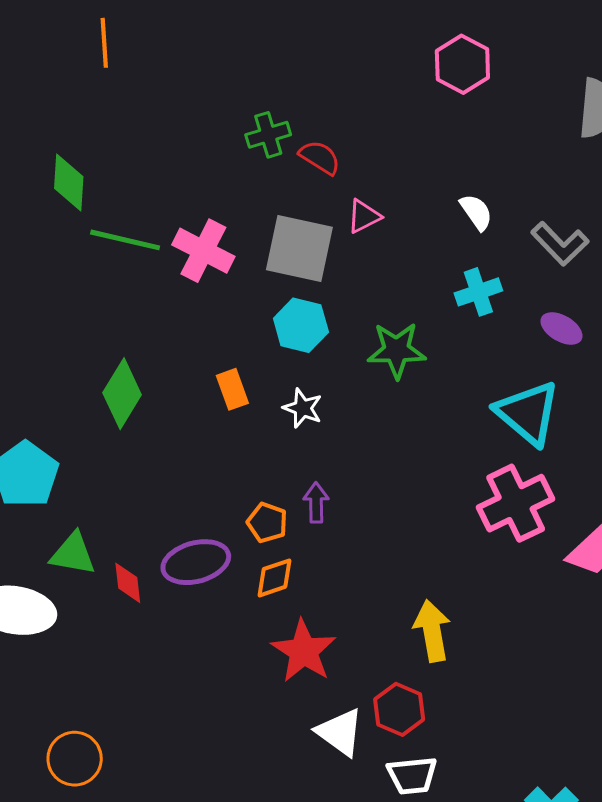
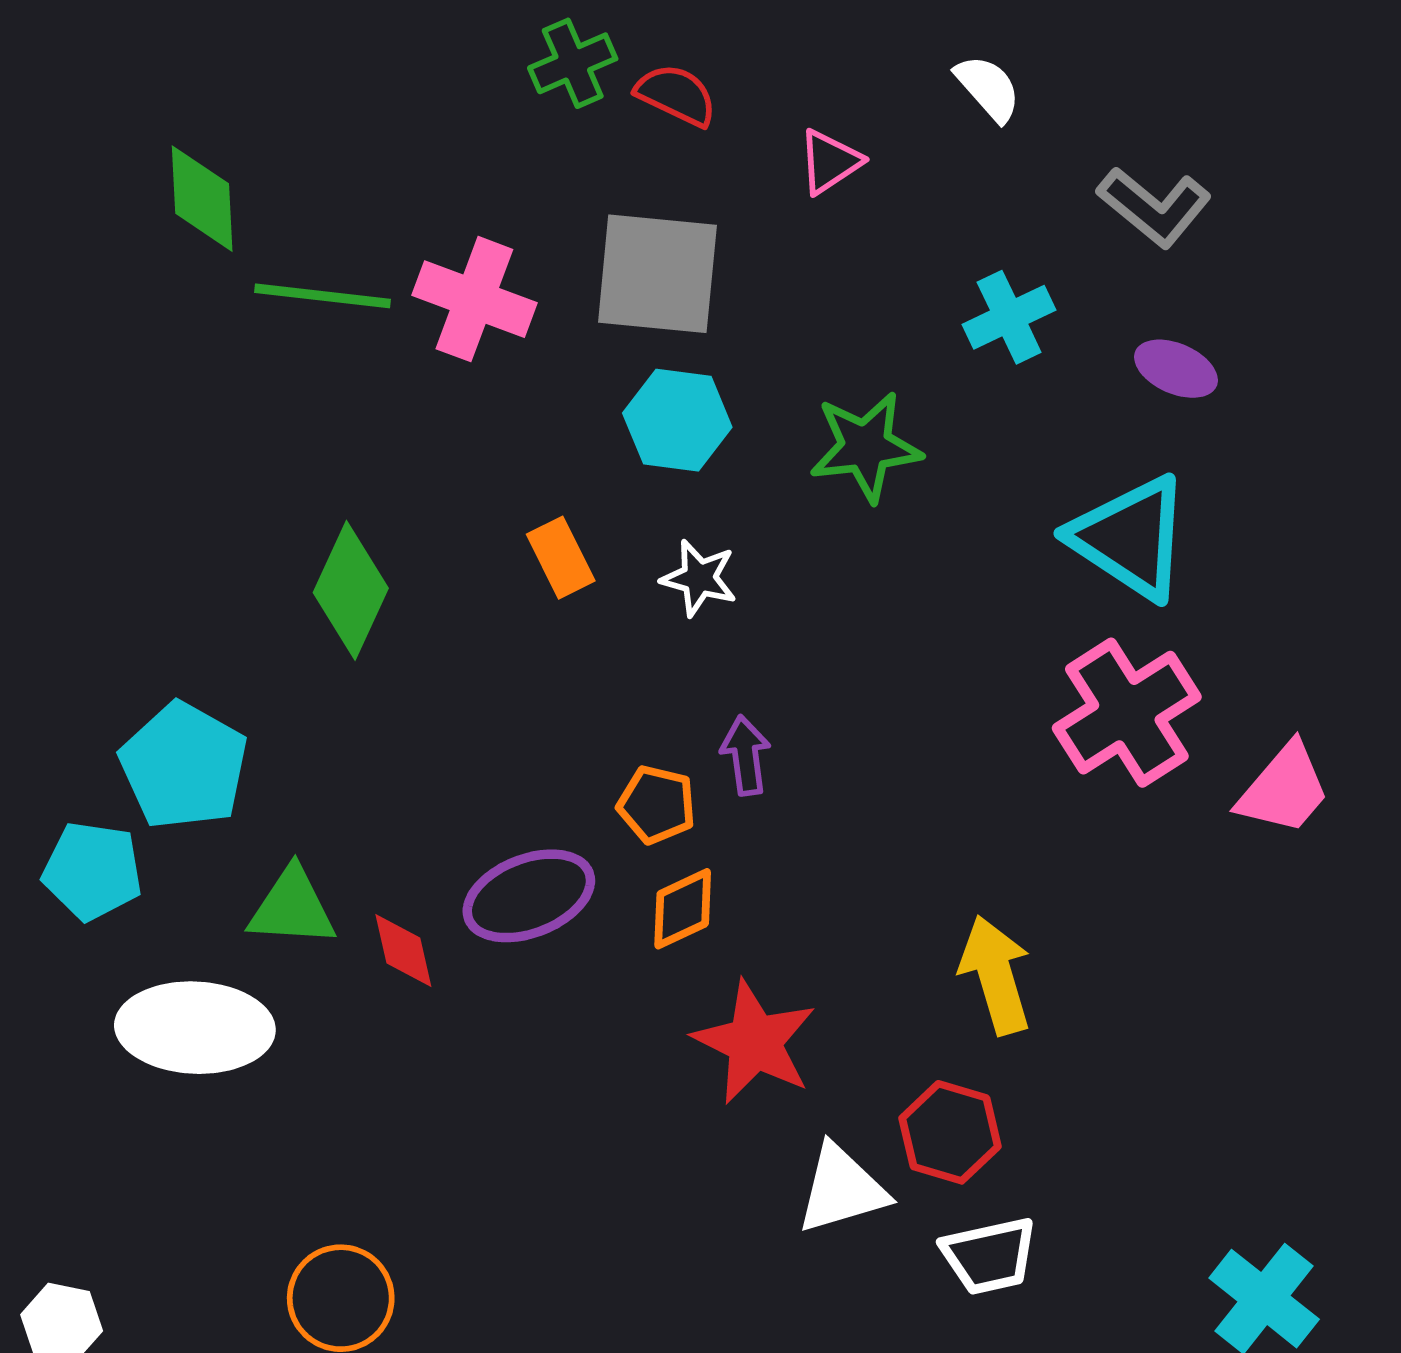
white semicircle: (476, 212) -> (988, 88), moved
pink triangle: (364, 216) -> (830, 162), moved
white triangle: (340, 732) -> (842, 1189), turned -46

